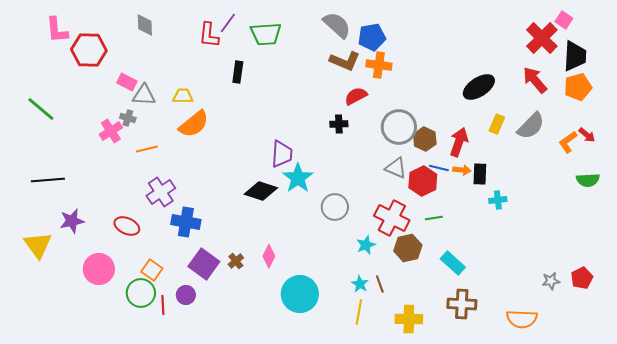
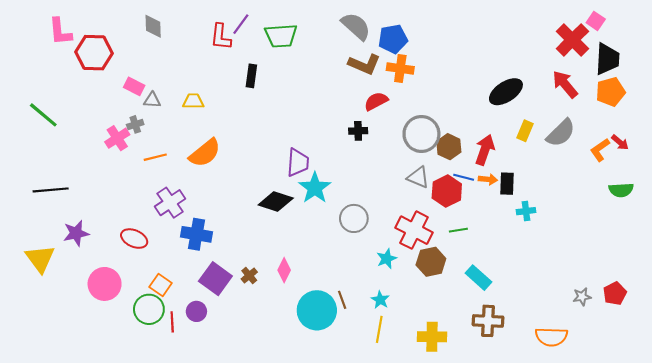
gray triangle: (144, 95) -> (152, 100), size x0.7
gray cross: (128, 118) -> (135, 124), turned -35
orange semicircle: (194, 124) -> (205, 153), moved
brown line: (380, 284) -> (342, 300), moved

